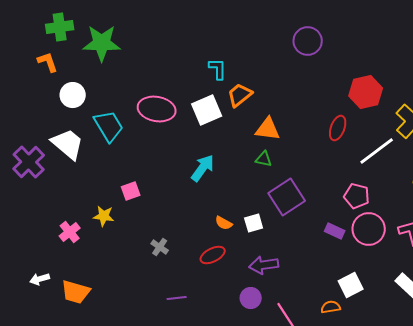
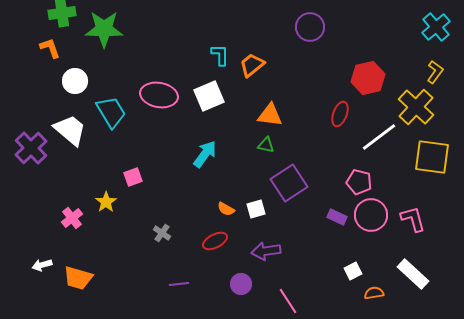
orange trapezoid: (240, 95) -> (252, 65), moved
yellow star: (104, 216) -> (106, 202), turned 30
white square: (351, 285) -> (353, 271), size x0.7
purple circle: (251, 298) -> (241, 284), moved
orange semicircle: (331, 307) -> (374, 293), moved

